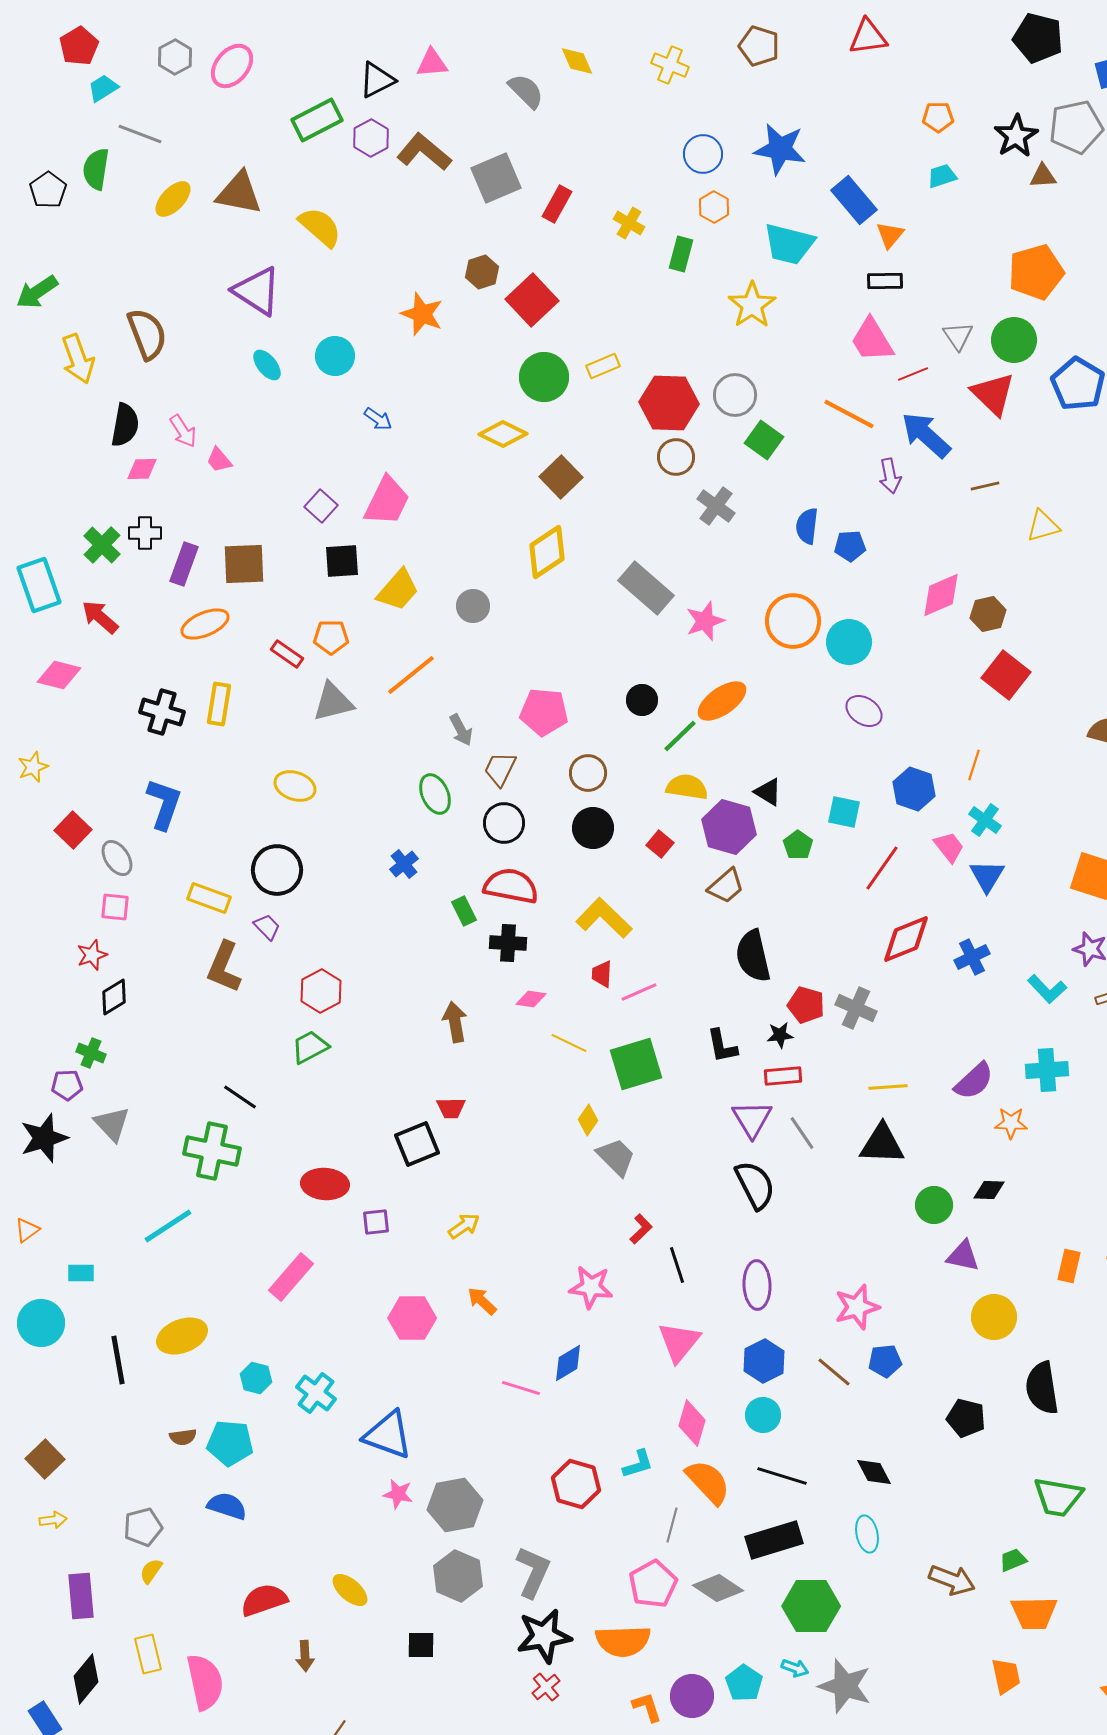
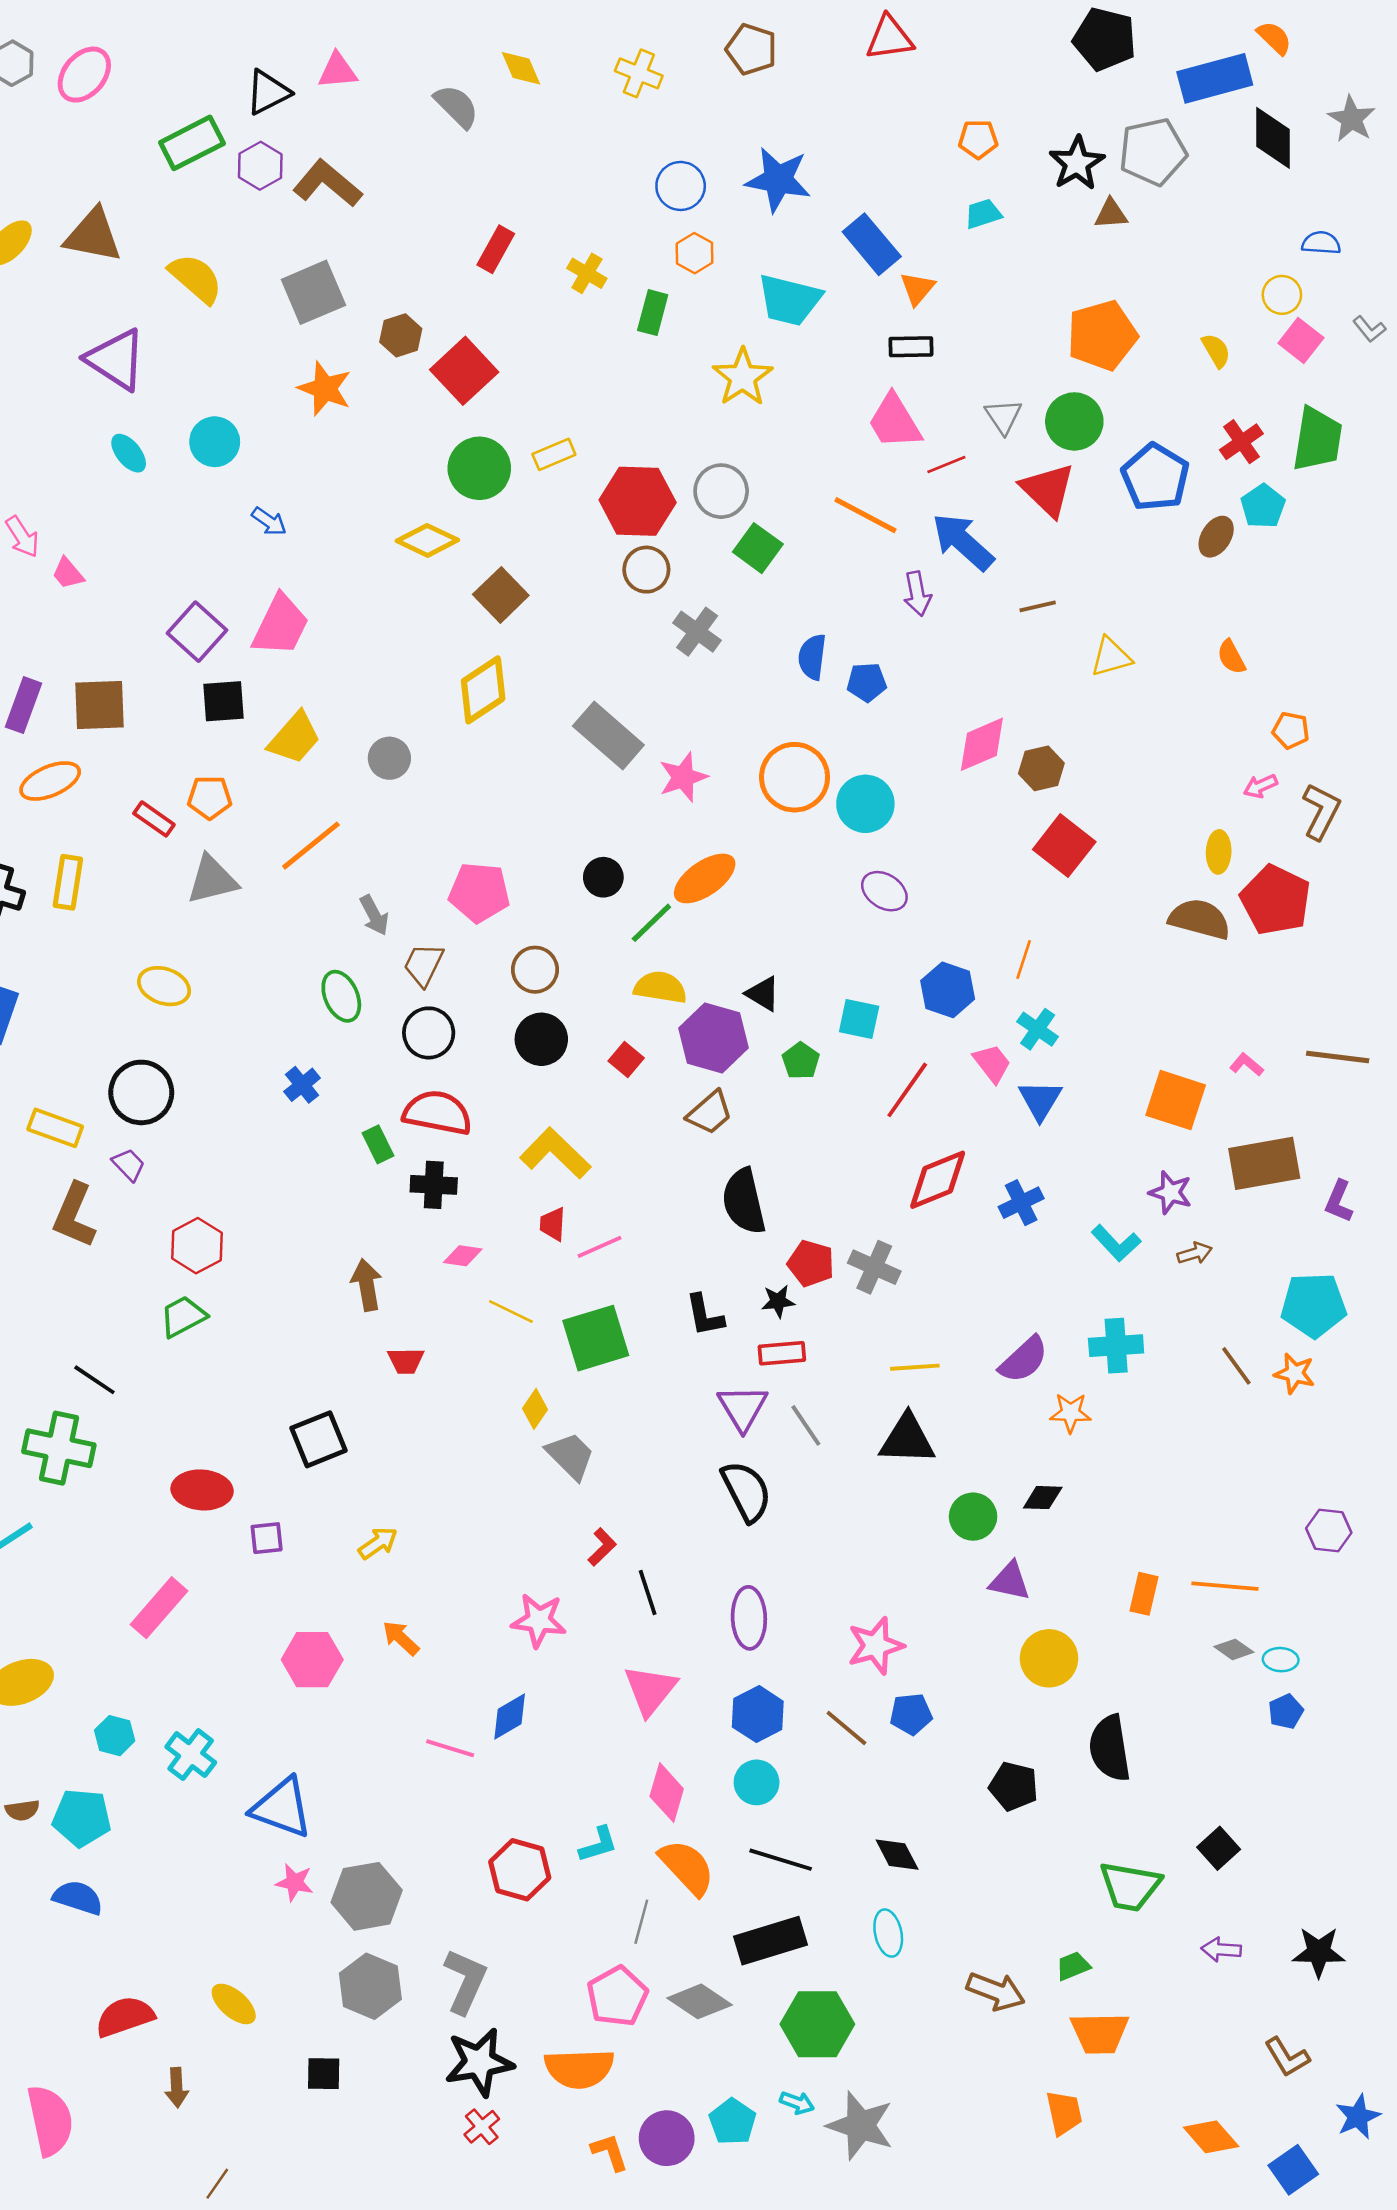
gray square: (496, 178) -> (313, 292), moved
purple square: (321, 506) -> (197, 632), size x1.4
red trapezoid: (451, 1108) -> (406, 1361), moved

